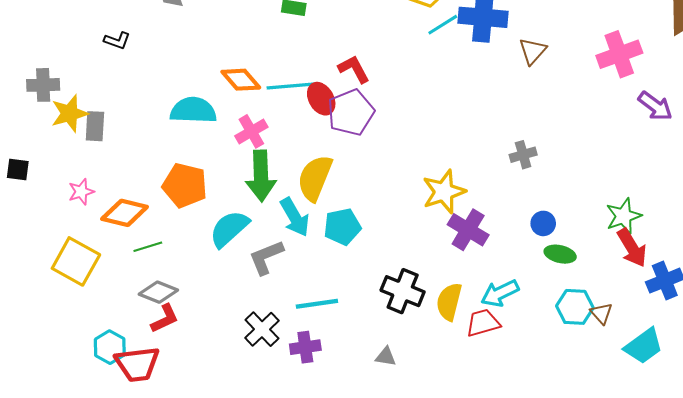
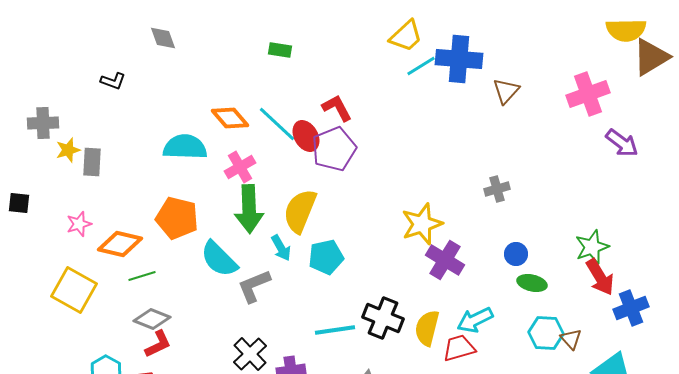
cyan line: (291, 86) -> (277, 124), turned 48
yellow star: (70, 113) -> (68, 150), size x0.7
cyan arrow: (295, 217) -> (281, 248), size x0.7
cyan semicircle: (229, 229) -> (219, 259), turned -93
cyan line: (317, 304) -> (335, 330), moved

